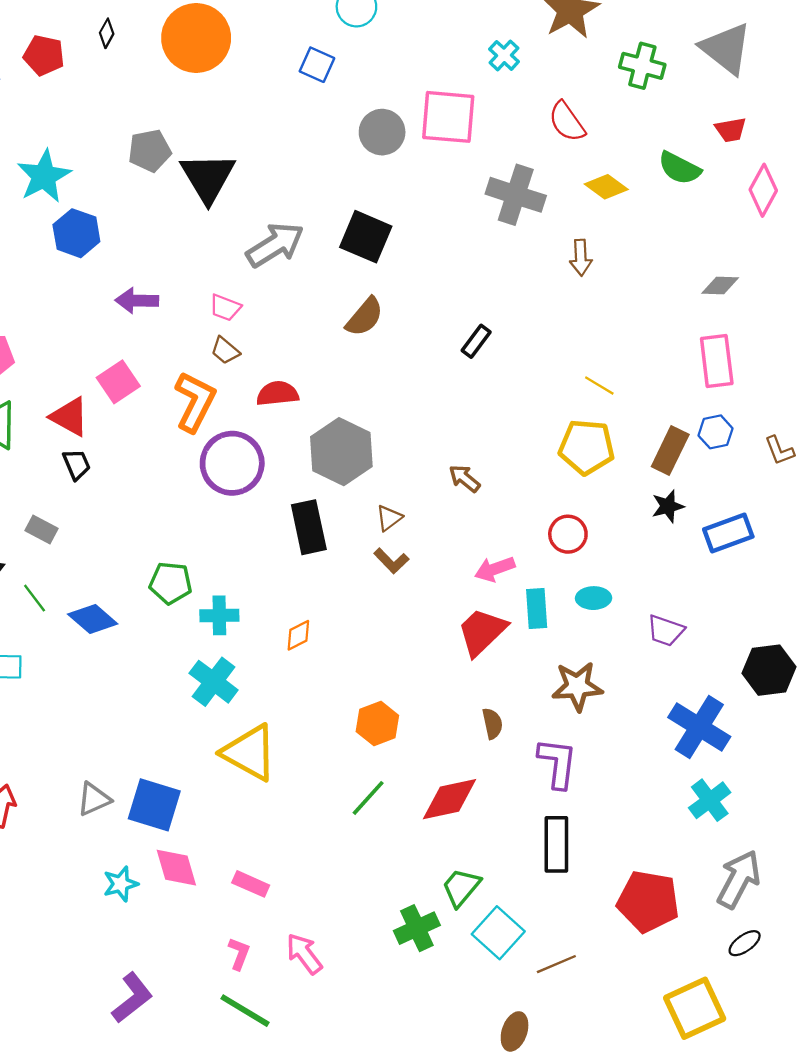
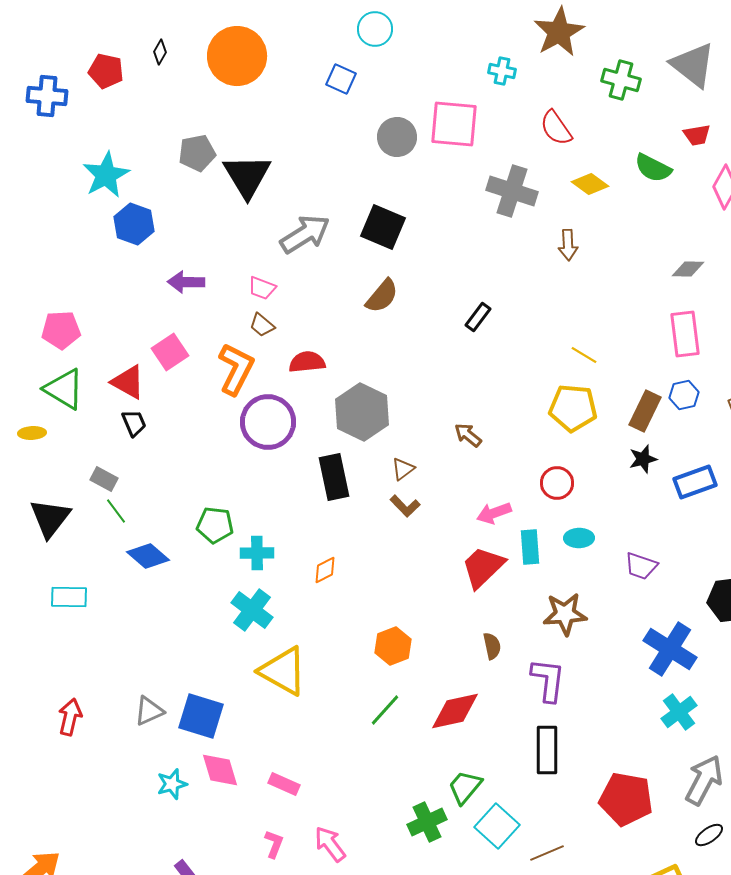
cyan cross: (504, 55) -> (502, 71), turned -32
green line: (35, 598) -> (116, 511), moved

